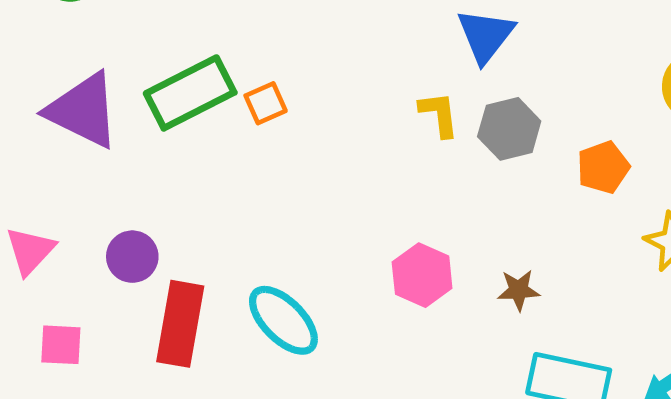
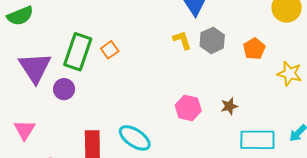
green rectangle: (190, 93) -> (78, 52), turned -33
purple triangle: (83, 110) -> (35, 68), turned 42
purple circle: (132, 257) -> (64, 89), moved

